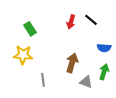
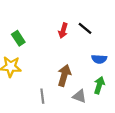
gray line: (43, 80) -> (42, 96), moved

